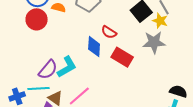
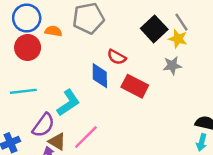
gray star: (154, 42) -> (172, 66), size x0.7
purple semicircle: (48, 70) -> (43, 125), moved
cyan line: (39, 89) -> (23, 91), moved

